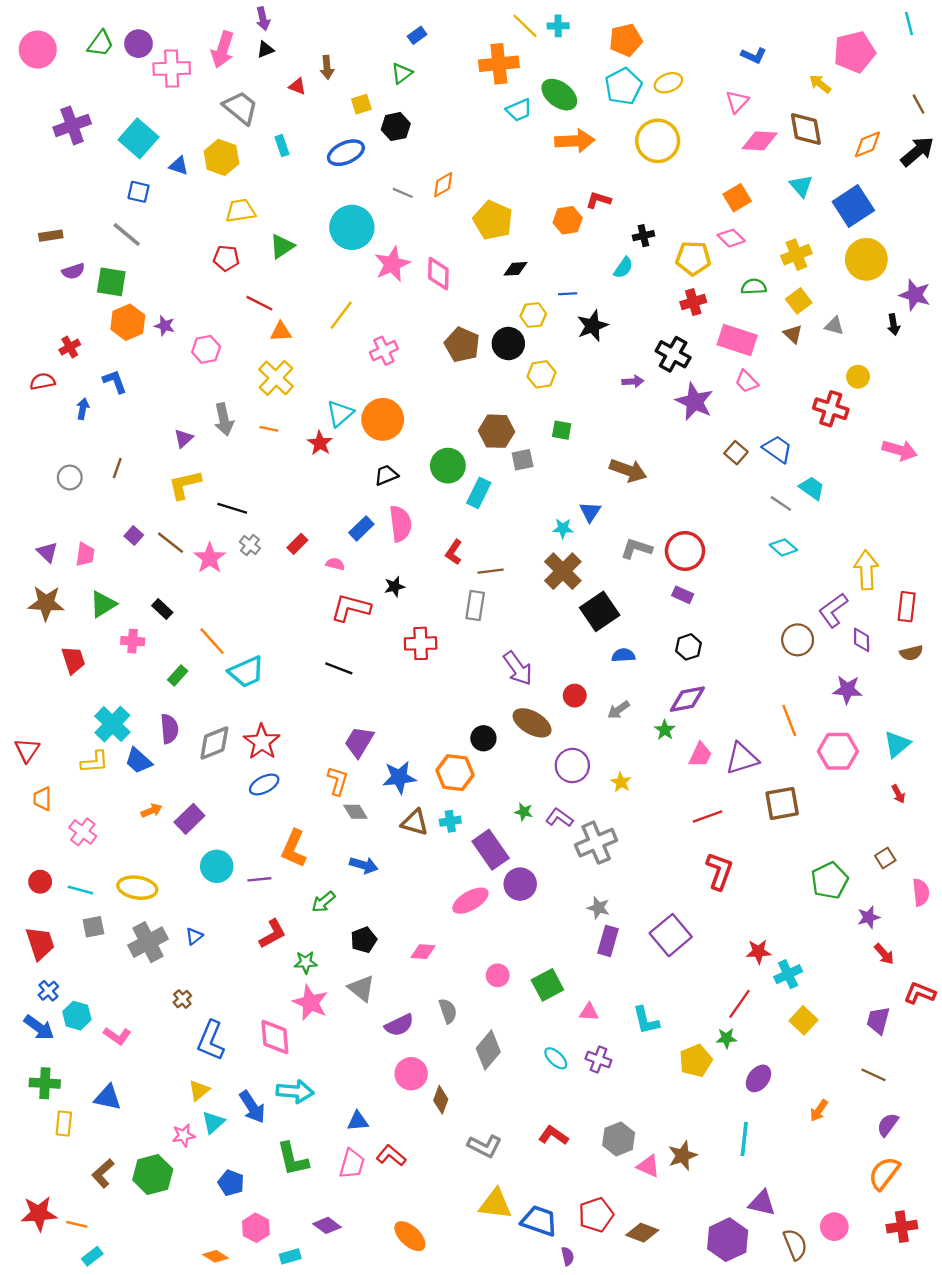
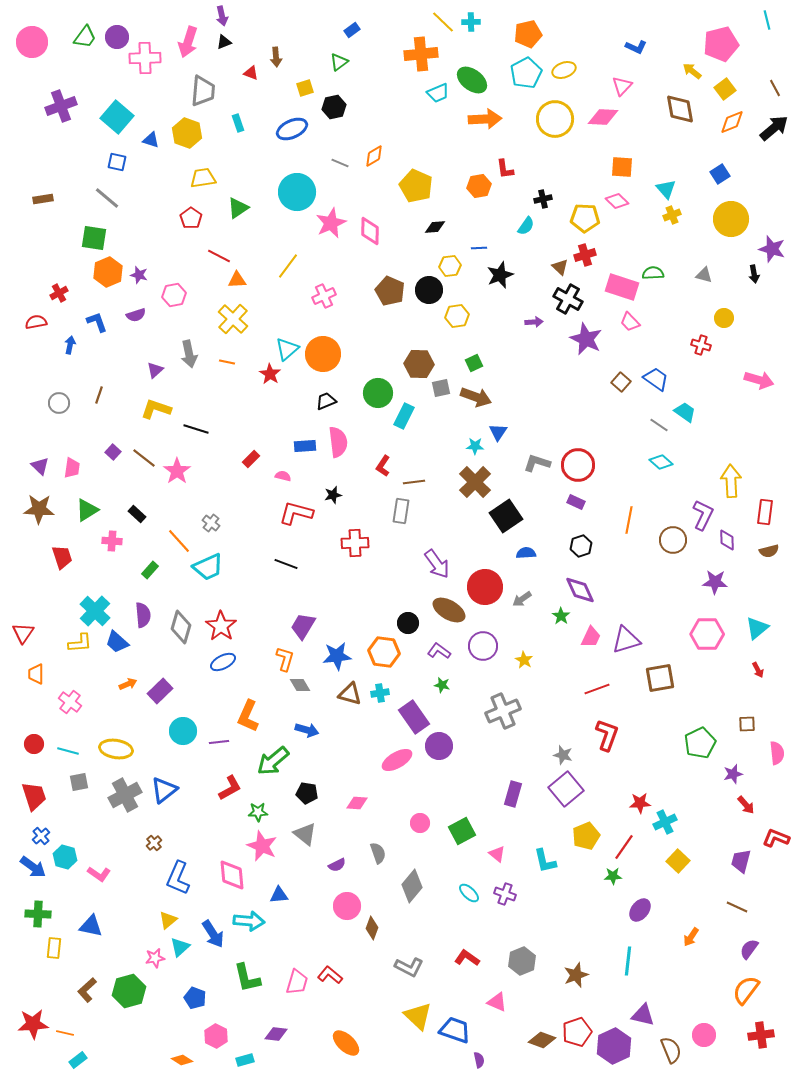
gray trapezoid: (240, 108) -> (203, 91), turned 56
pink diamond: (760, 141) -> (603, 117), moved
cyan triangle: (801, 186) -> (666, 189), moved
orange square: (737, 198) -> (622, 167), turned 35
red L-shape: (598, 200) -> (505, 169), turned -115
blue square: (853, 206) -> (720, 174), size x0.6
yellow cross: (796, 255) -> (672, 215), size x0.7
red pentagon: (226, 258) -> (191, 218), turned 30
purple semicircle: (73, 271) -> (136, 315), moved
green semicircle: (754, 287) -> (653, 273), moved
yellow square: (799, 301) -> (725, 89), moved
brown triangle: (793, 334) -> (560, 267), moved
red cross: (831, 409) -> (701, 345), size x0.7
green square: (562, 430) -> (474, 363), turned -36
brown arrow: (628, 470) -> (476, 397), moved
yellow L-shape: (185, 485) -> (156, 409), turned 32
blue rectangle: (361, 528) -> (305, 446), turned 40
gray cross: (250, 545) -> (211, 523), moved
purple L-shape: (833, 610) -> (703, 515), turned 152
red circle: (575, 696) -> (485, 587), size x1.8
purple diamond: (687, 699) -> (580, 590), turned 76
orange line: (789, 720) -> (629, 520), moved, turned 32
gray diamond: (214, 743) -> (181, 627), turned -52
purple L-shape: (559, 818) -> (439, 651), moved
brown square: (885, 858) -> (747, 724), turned 30
green arrow: (323, 902) -> (273, 761), size x1.6
gray star: (598, 908) -> (563, 755), moved
blue triangle: (194, 936) -> (164, 790), size x1.8
black pentagon: (364, 940) -> (307, 793), turned 30
pink triangle: (589, 1012) -> (497, 854), turned 36
purple semicircle: (399, 1025) -> (337, 865), size x0.7
yellow pentagon: (696, 1061) -> (586, 836), moved
blue triangle: (358, 1121) -> (279, 895), moved
pink triangle: (648, 1166) -> (497, 1002), moved
yellow triangle: (495, 1204) -> (418, 1016), turned 36
red pentagon: (596, 1215) -> (577, 1032), moved
purple diamond: (327, 1225) -> (276, 1034), turned -30

